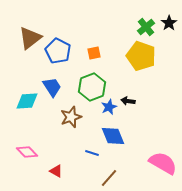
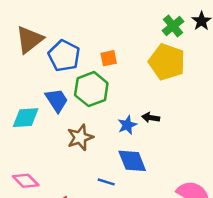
green hexagon: (92, 87) -> (91, 89), moved

